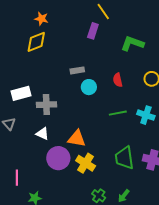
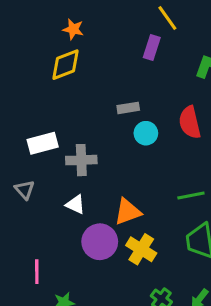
red semicircle: (118, 80) -> (190, 122), size x1.5
green line: (118, 113) -> (191, 196), moved
orange triangle: (77, 138) -> (128, 212), turned -30

